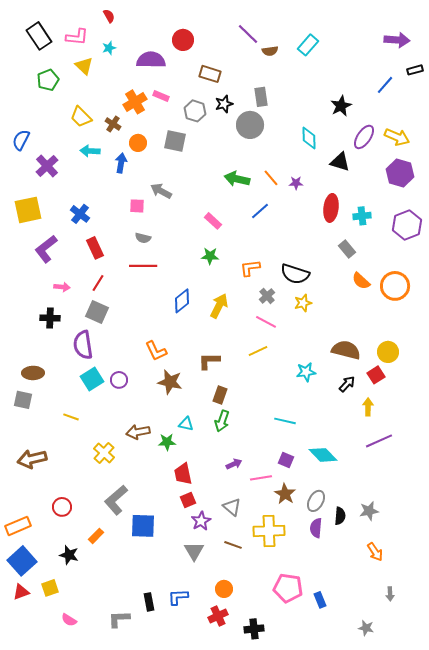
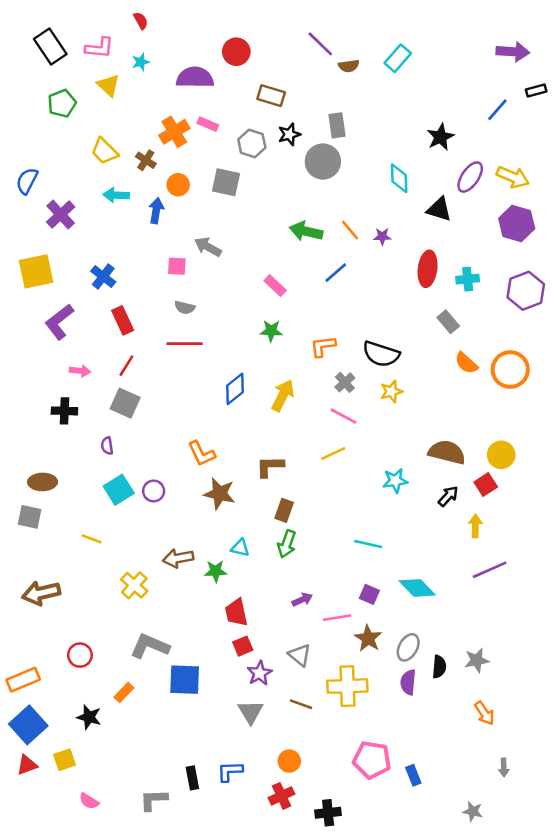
purple semicircle: (83, 345) -> (107, 446), size x0.5
gray L-shape: (116, 500) -> (150, 646), turned 64

